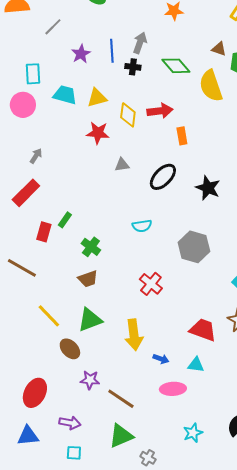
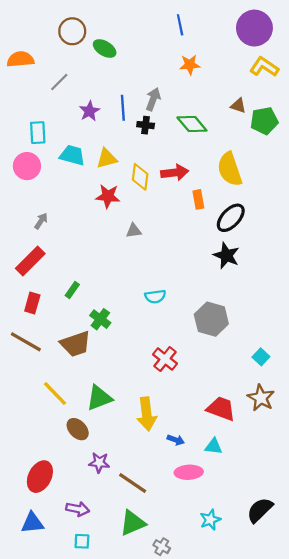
yellow semicircle: (211, 86) -> (230, 169), moved
black ellipse: (163, 177) -> (231, 218), moved
red rectangle: (44, 232) -> (32, 303), moved
brown trapezoid: (88, 279) -> (75, 344), moved, size x1.4

